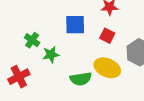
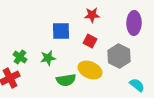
green cross: (32, 40) -> (20, 57), moved
green star: (51, 55) -> (48, 58), moved

